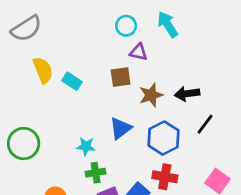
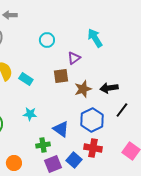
cyan circle: (126, 26) -> (47, 40), moved
purple triangle: (139, 52) -> (74, 58), turned -48
blue triangle: (121, 128) -> (61, 129), moved, turned -48
cyan star: (86, 146) -> (30, 114), moved

